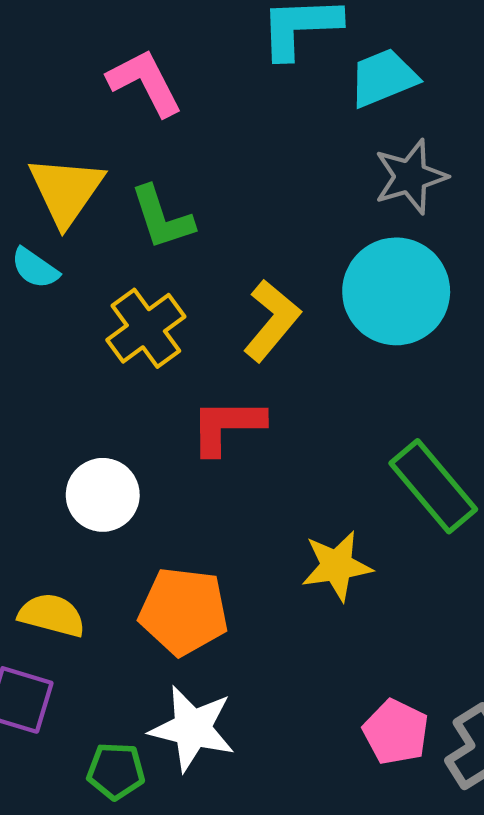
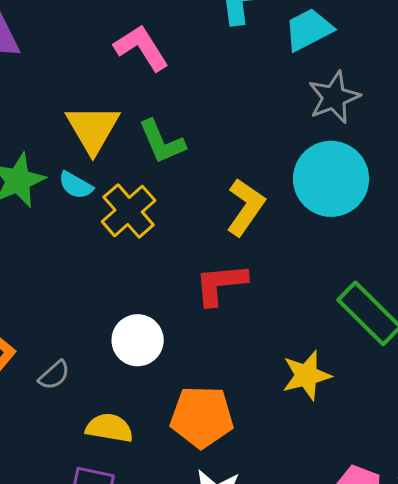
yellow cross: (146, 328) -> (129, 211), moved

